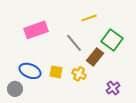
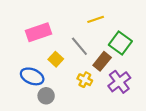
yellow square: (56, 72) -> (56, 59), moved, turned 32
purple cross: (113, 88) -> (119, 82), moved, size x1.5
gray circle: (15, 89) -> (46, 96), moved

